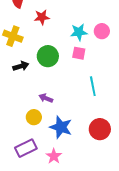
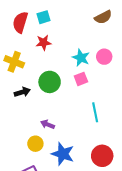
cyan star: (79, 32) -> (81, 58), turned 30
pink square: (79, 53) -> (81, 79), turned -32

